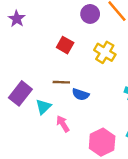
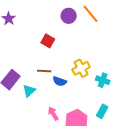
yellow cross: (105, 52) -> (81, 68), moved, turned 30
pink arrow: (63, 124) -> (53, 114), moved

